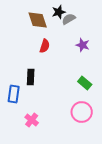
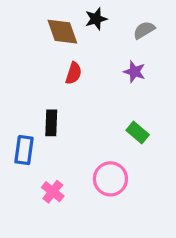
gray semicircle: (69, 19) -> (144, 30), moved
pink circle: (82, 112) -> (110, 179), moved

